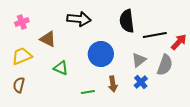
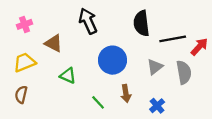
black arrow: (79, 19) -> (88, 21), turned -120
gray semicircle: (165, 65) -> (184, 72), turned -30
blue cross: (141, 82) -> (157, 106), moved
green line: (88, 92) -> (98, 102), turned 56

